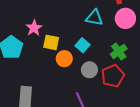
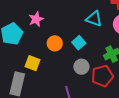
yellow square: (51, 42) -> (32, 63), moved
orange circle: (64, 59) -> (55, 43), moved

